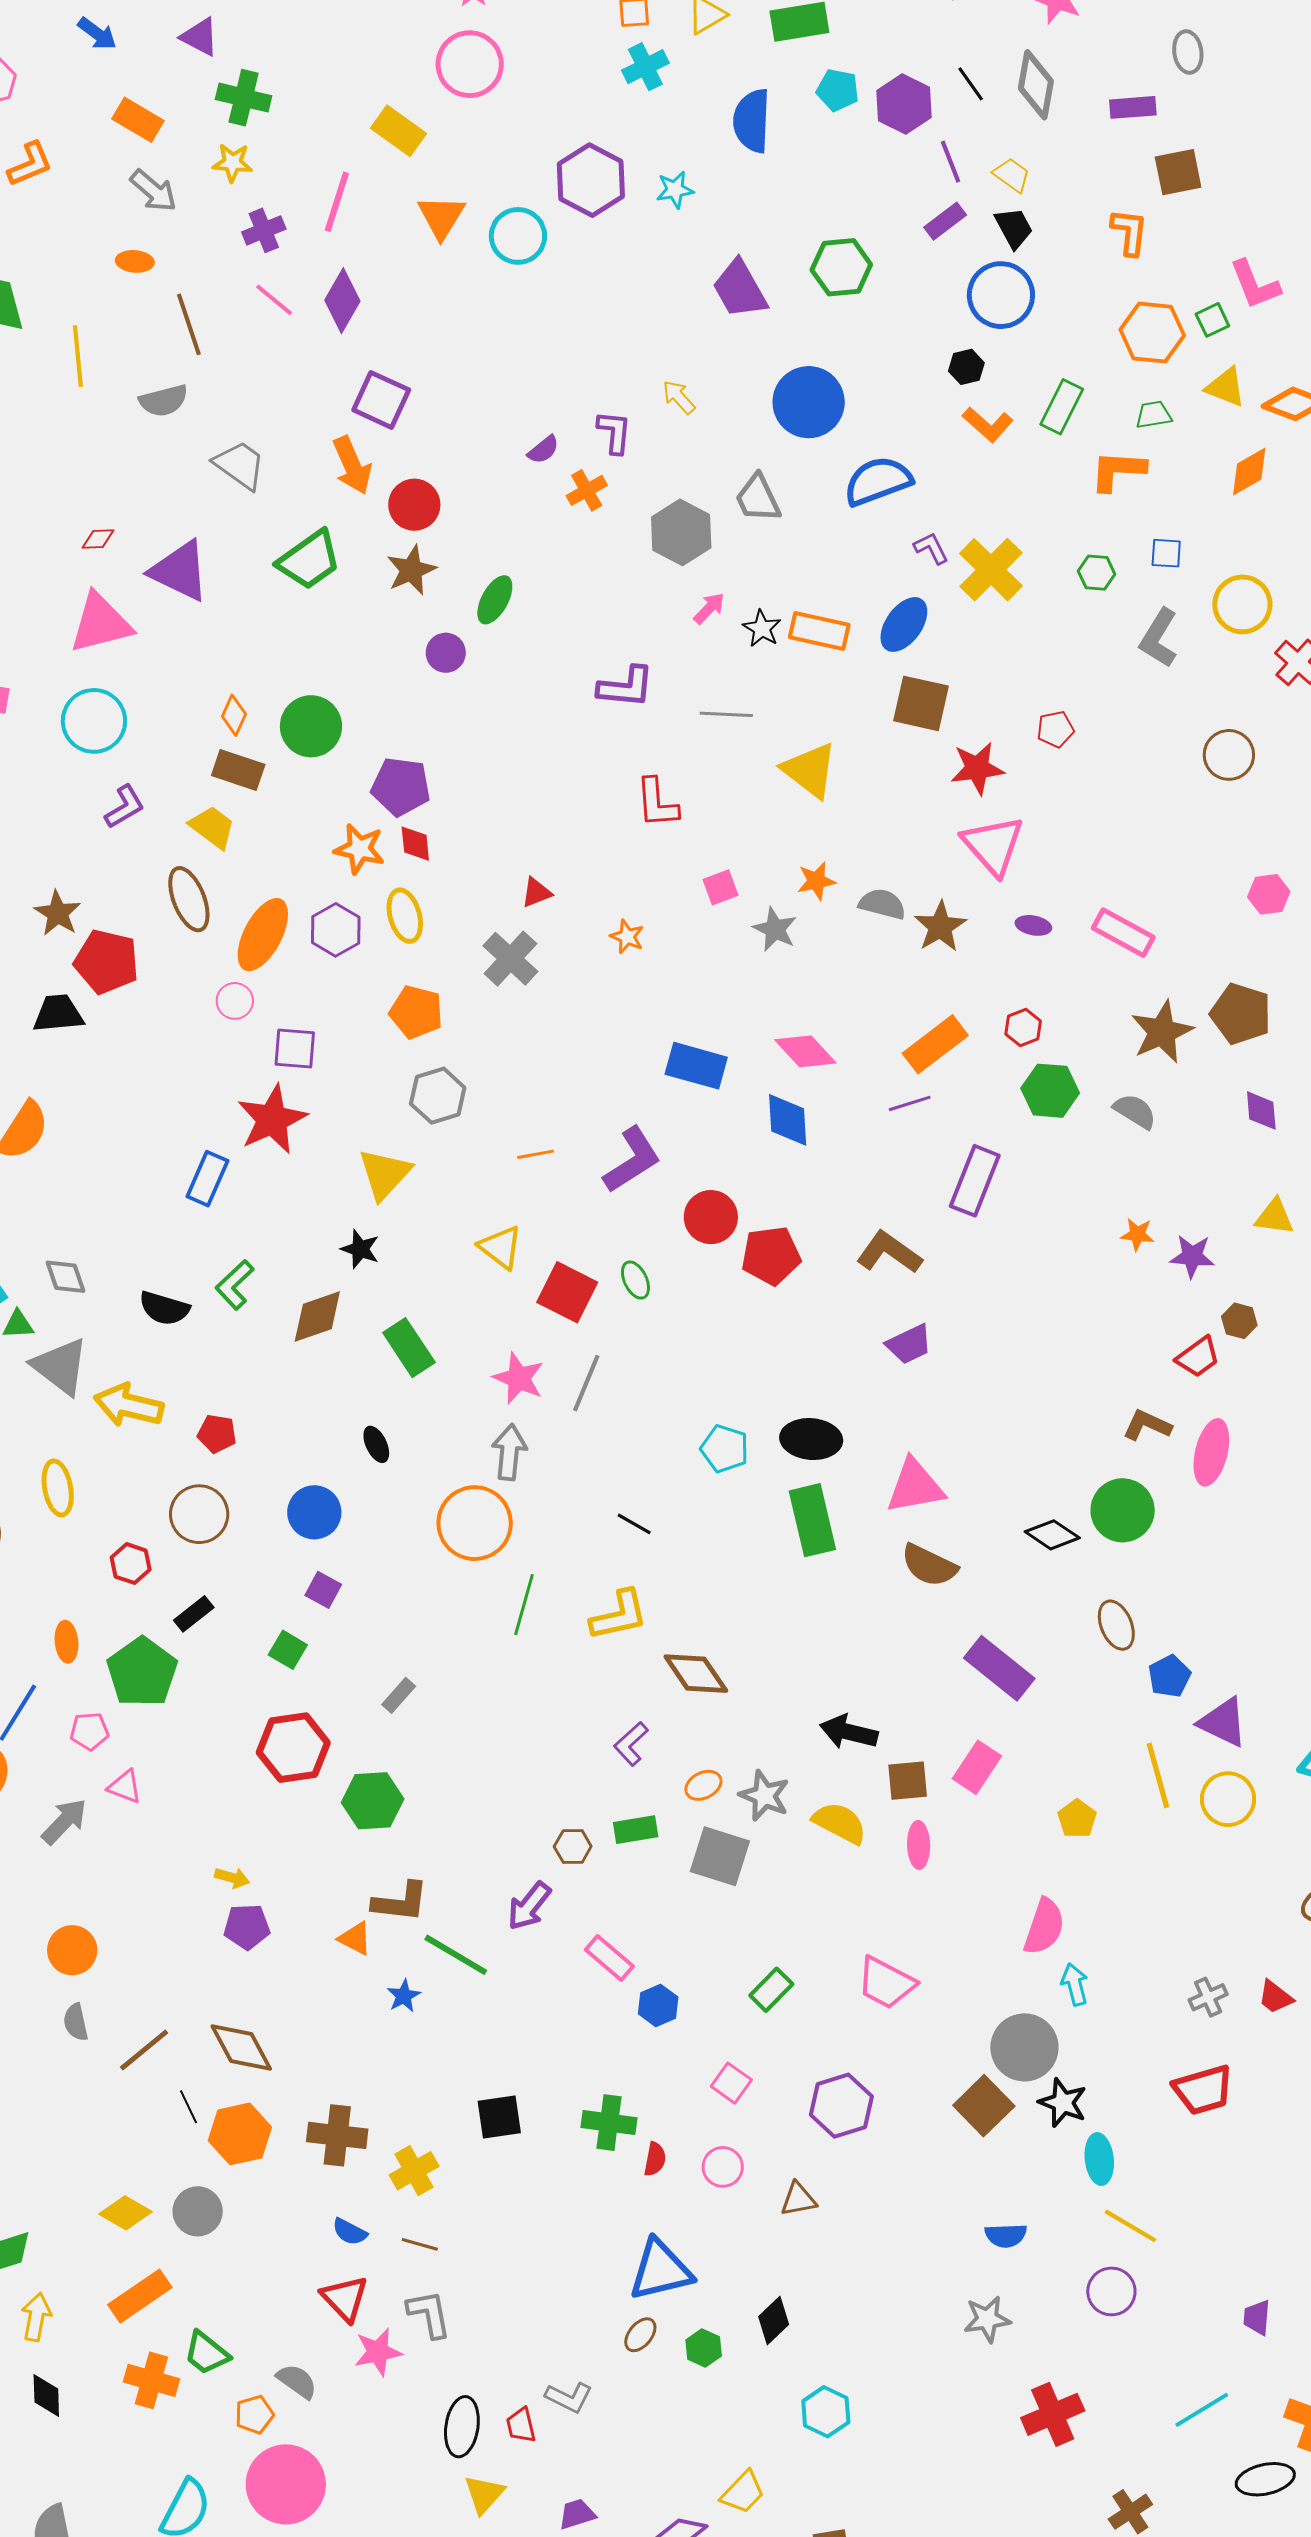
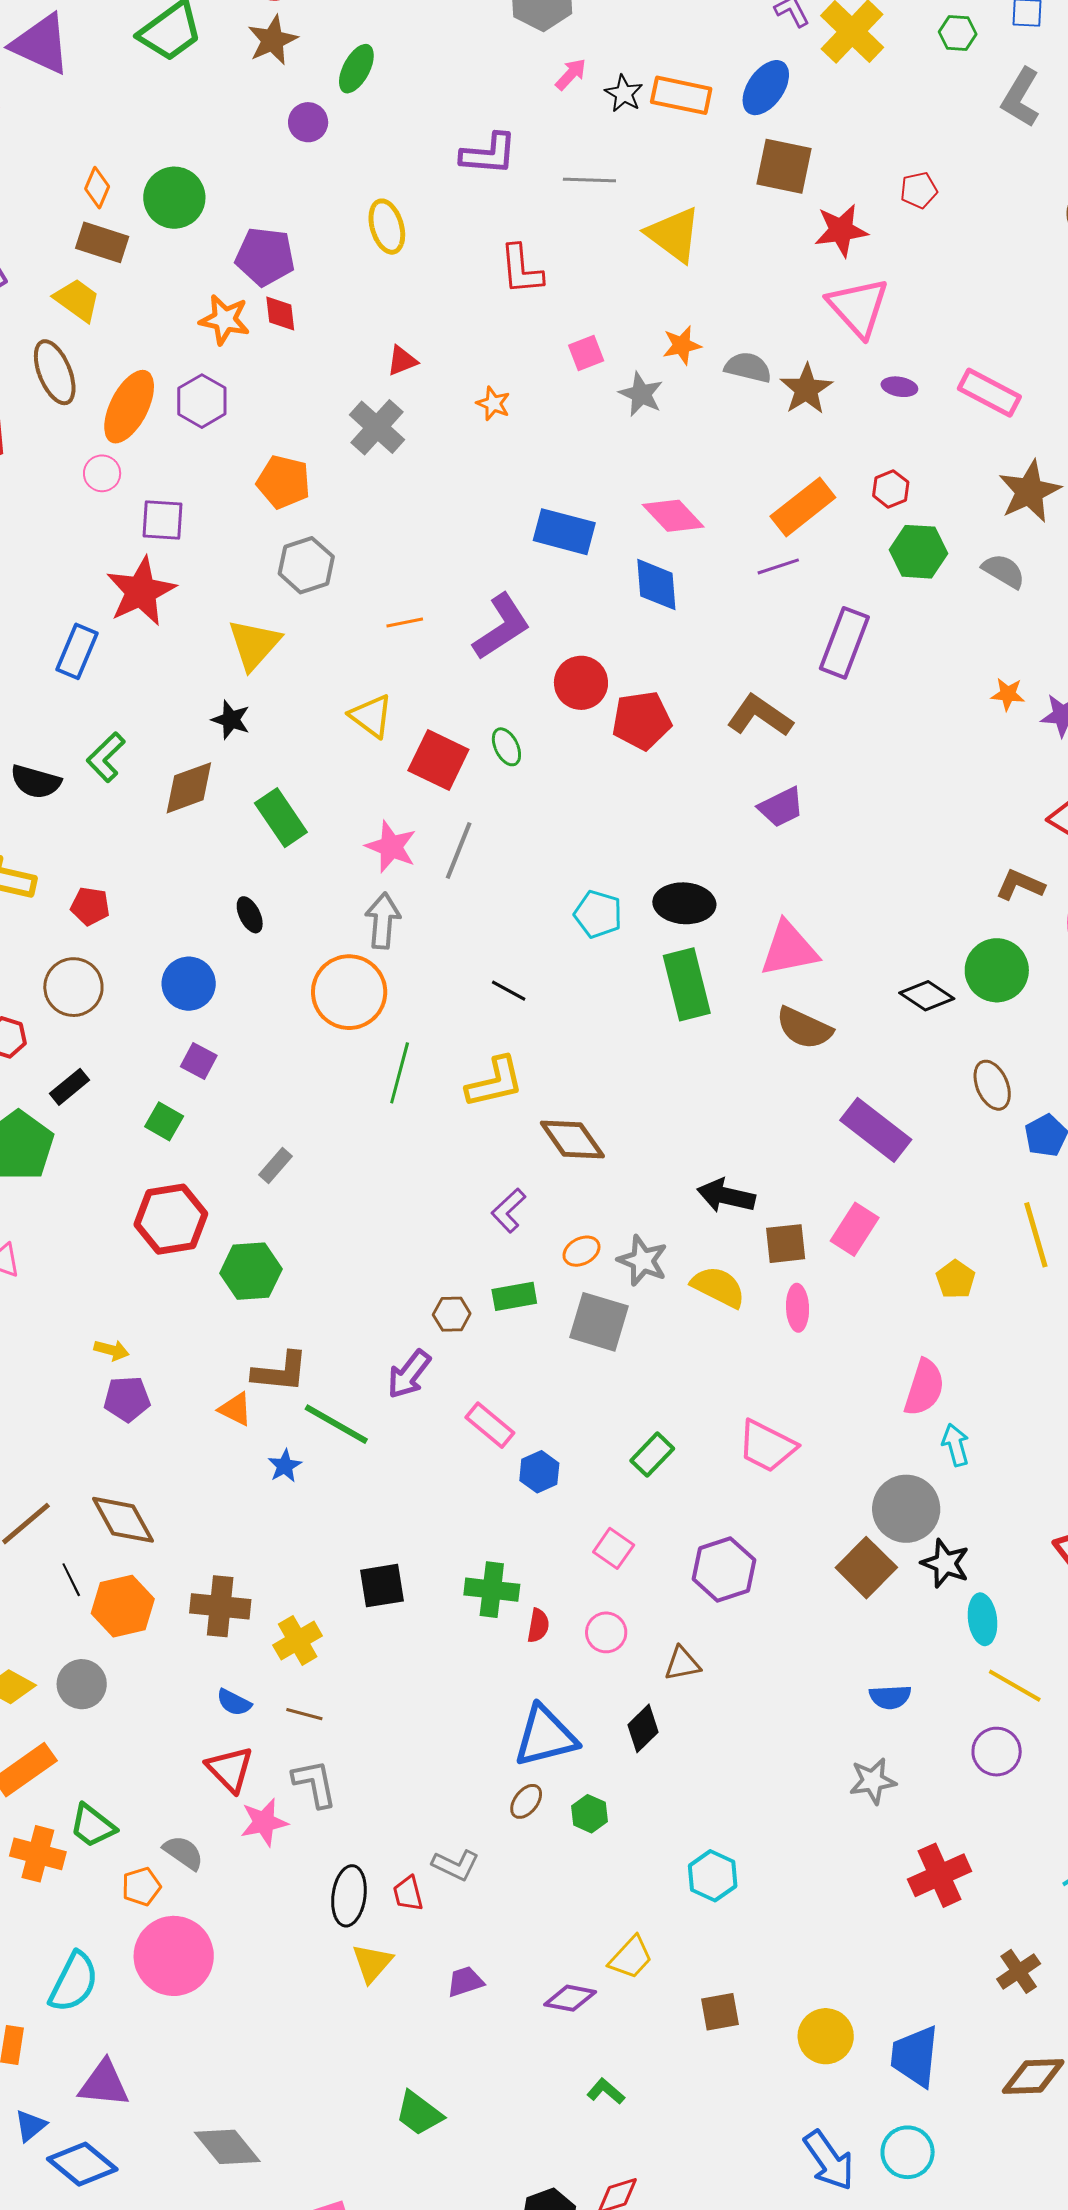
yellow ellipse: (405, 916) -> (387, 227), moved
black diamond: (774, 2320) -> (643, 1728), moved

